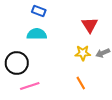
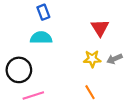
blue rectangle: (39, 11) -> (43, 12), turned 48

